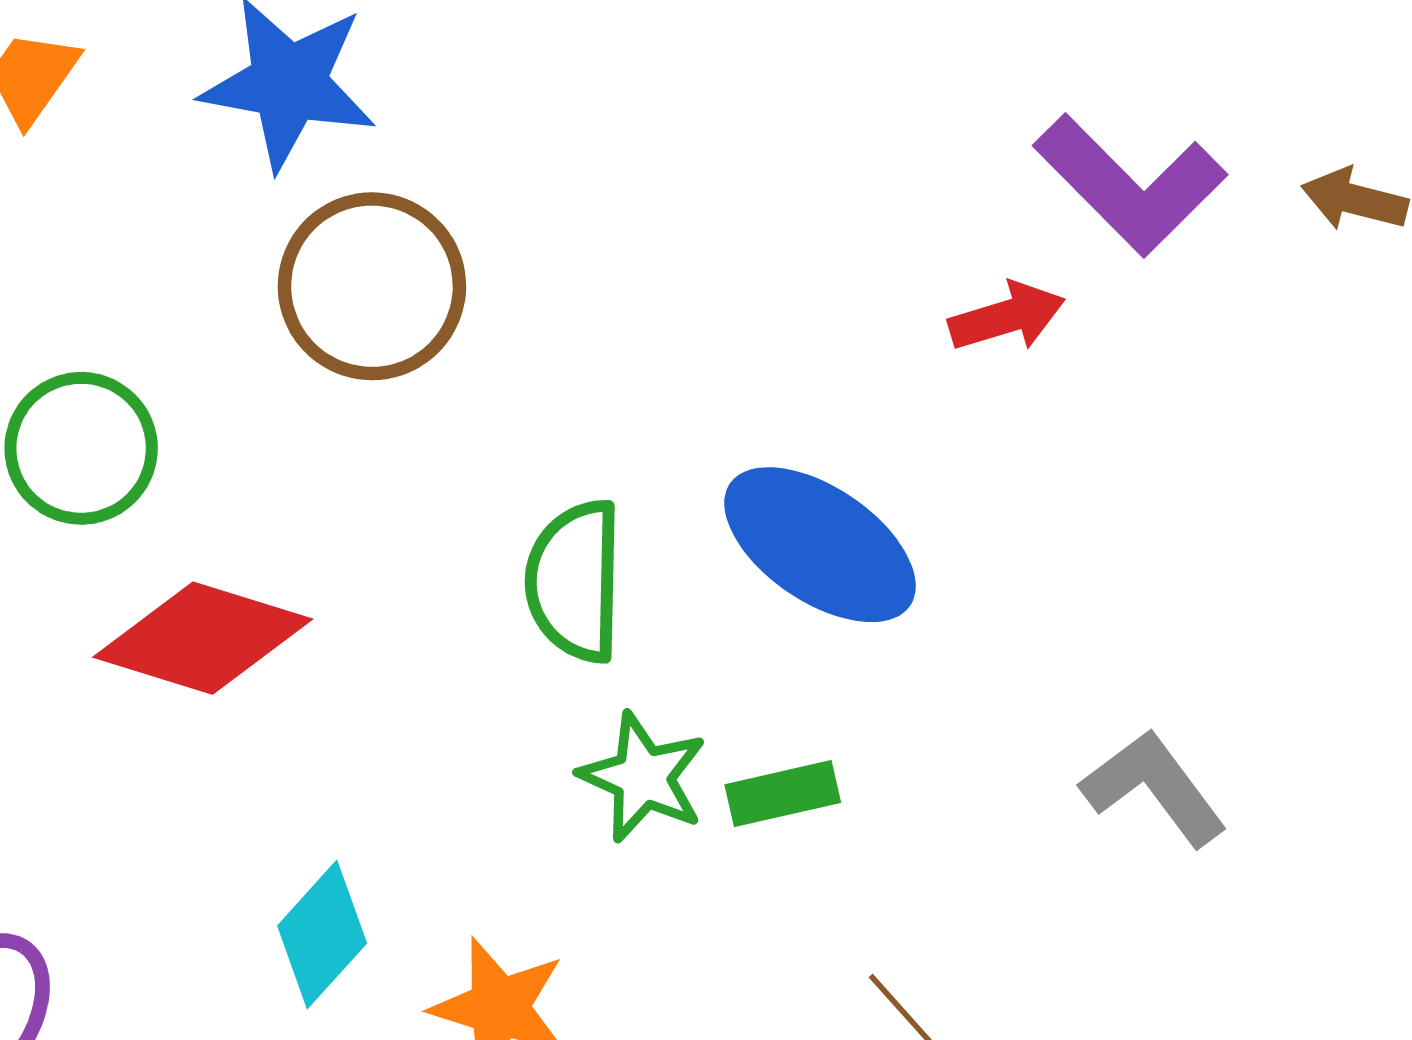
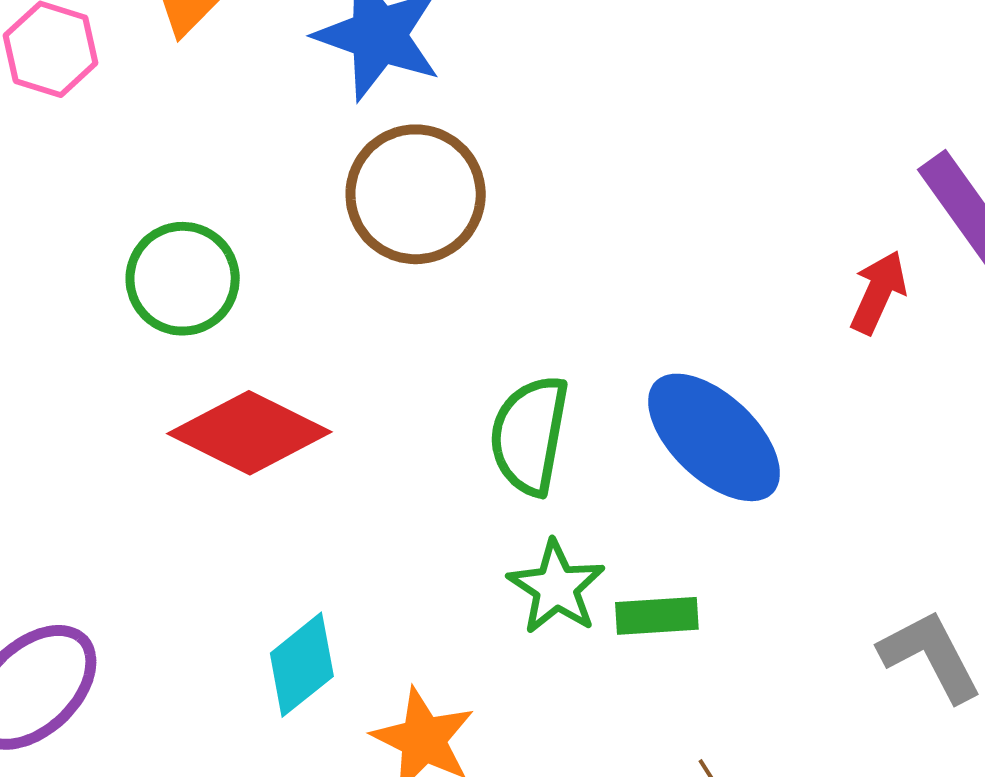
red arrow: (1007, 317) -> (878, 292), turned -58

